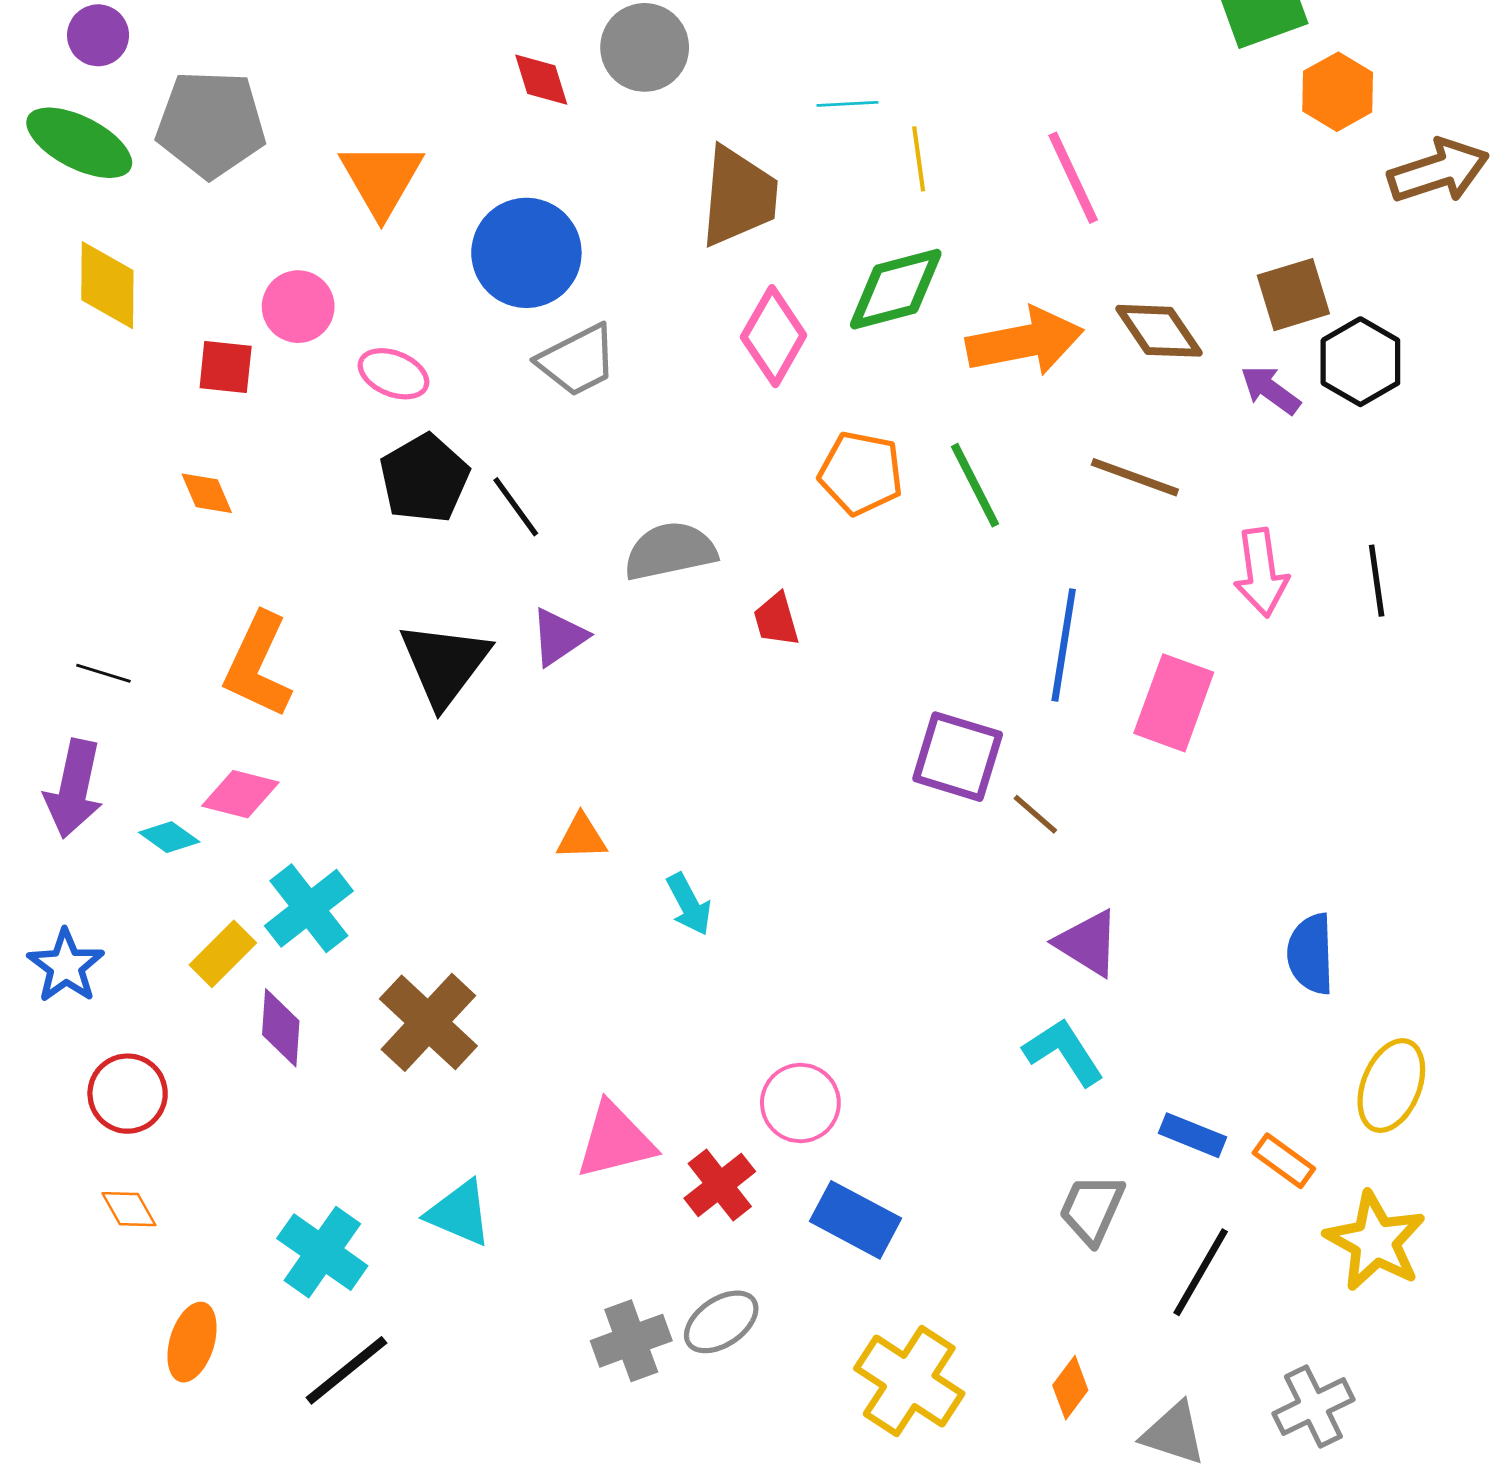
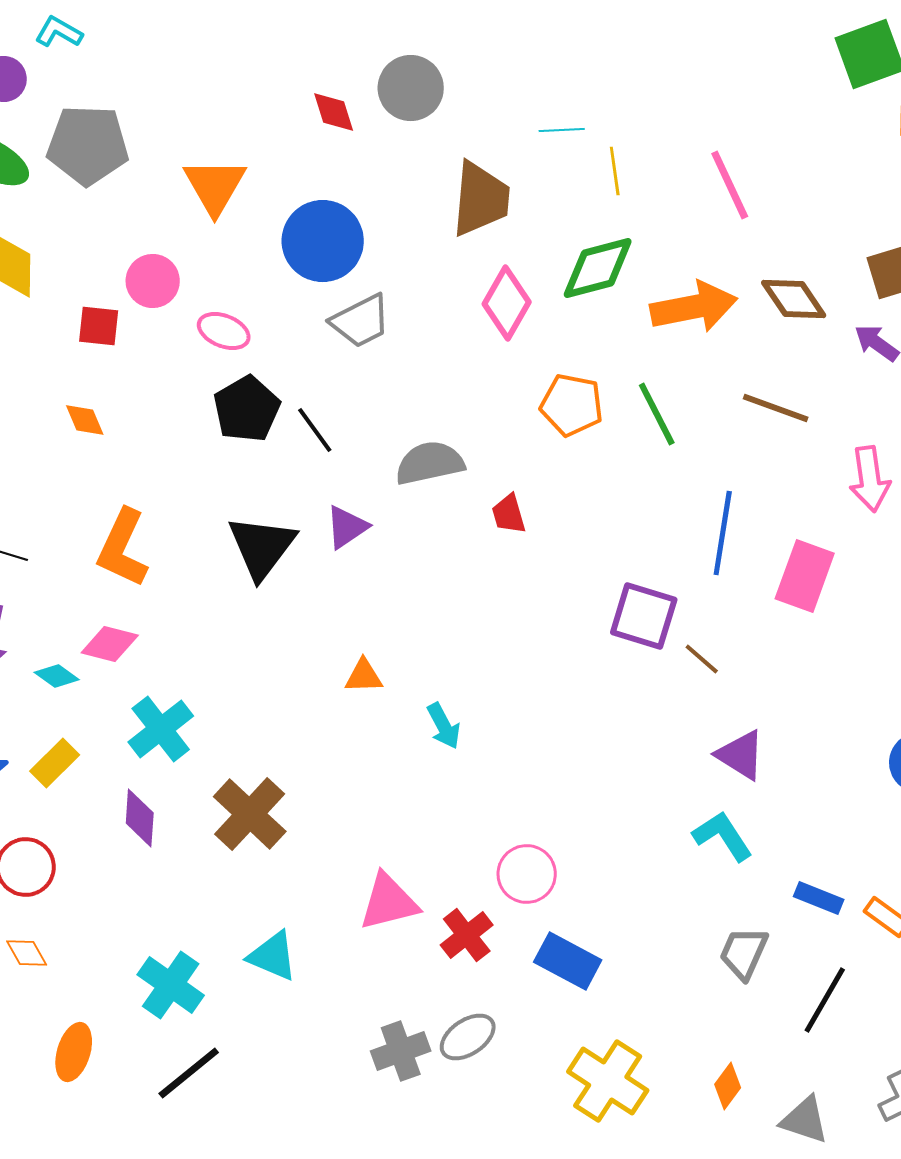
yellow rectangle: (223, 954) -> (55, 763), moved

